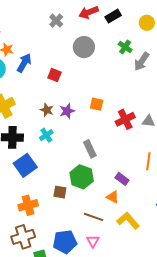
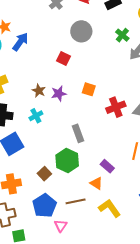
red square: (55, 75) -> (64, 59), moved
brown square: (60, 192) -> (44, 174), turned 32
brown line: (94, 217) -> (76, 201), turned -36
pink triangle: (93, 241) -> (61, 226), moved
blue pentagon: (65, 242) -> (45, 206), moved, turned -30

